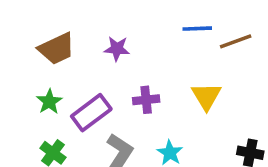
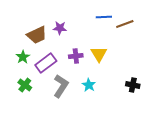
brown trapezoid: (57, 49) -> (37, 35), moved
yellow triangle: (206, 96) -> (99, 54), moved

